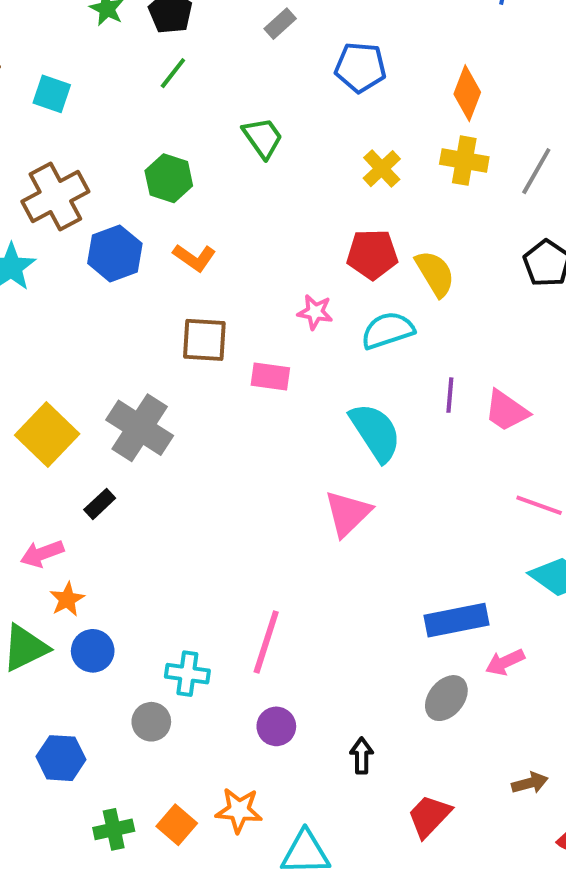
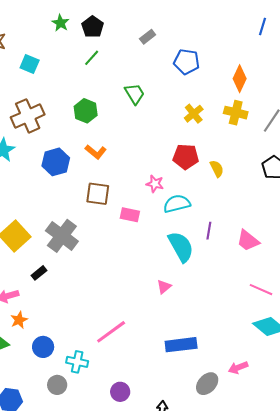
blue hexagon: (115, 253) -> (56, 162), moved
yellow semicircle: (435, 273) -> (217, 169), size x0.7
cyan semicircle: (388, 330) -> (177, 204), moved
purple line: (450, 395) -> (209, 231), moved
pink triangle: (348, 513) -> (164, 287), size x0.6
blue rectangle: (456, 620) -> (181, 345), moved
pink line: (266, 642) -> (111, 332), moved, turned 32
blue circle: (93, 651) -> (43, 347), moved

